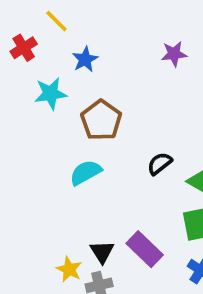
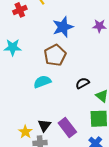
blue star: (85, 59) -> (63, 27), moved, size x1.5
cyan star: (51, 93) -> (13, 47), moved

